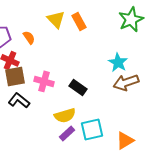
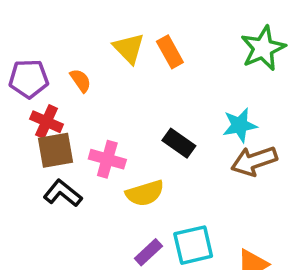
cyan star: (118, 62) -> (240, 125), turned 30
black rectangle: (78, 87) -> (179, 143), moved
yellow semicircle: (65, 115) -> (145, 193), moved

